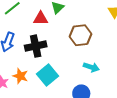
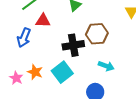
red triangle: (41, 18) -> (43, 21), moved
black cross: (36, 46) -> (73, 45), moved

